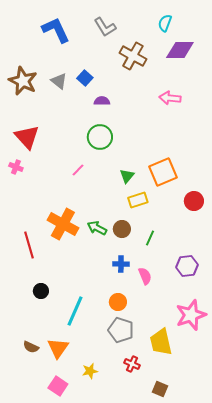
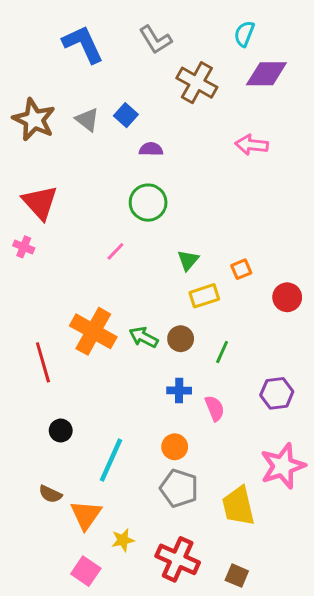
orange square: (163, 172) -> (241, 269), moved, size x0.5
brown semicircle: (31, 347) -> (50, 494), moved
red cross: (132, 364) -> (178, 559), moved, size x1.8
yellow star: (90, 371) -> (123, 540), moved

